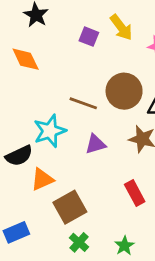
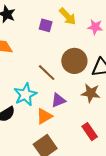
brown line: (83, 103) -> (47, 73), turned 30
orange triangle: (42, 179) -> (44, 116), moved

